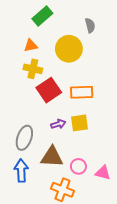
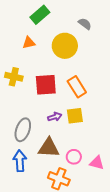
gray semicircle: (90, 25) -> (85, 24), turned -40
yellow cross: (33, 69) -> (14, 77), moved
red square: (49, 90) -> (46, 85), turned 30
orange rectangle: (82, 92) -> (77, 87), turned 60

